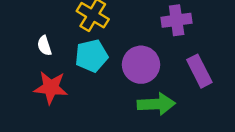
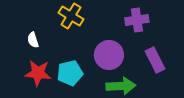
cyan pentagon: (91, 56) -> (70, 73), moved

